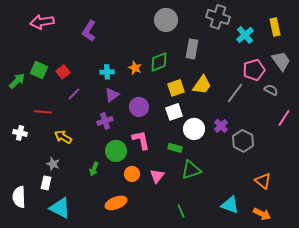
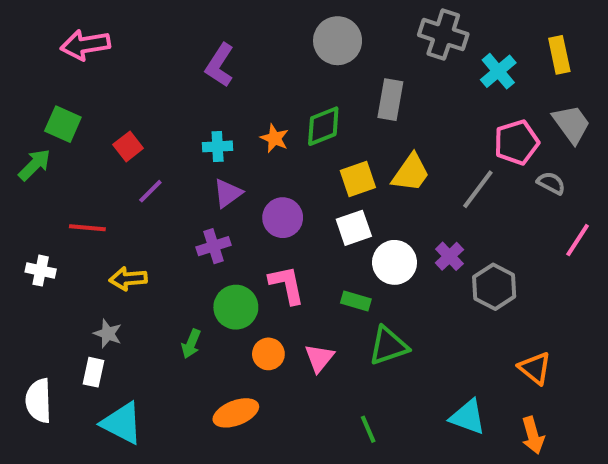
purple L-shape: (89, 31) -> (220, 65), moved
green square: (39, 70) -> (63, 124), moved
yellow arrow: (63, 137) -> (128, 279), turned -36
orange arrow: (262, 214) -> (533, 435), turned 48

